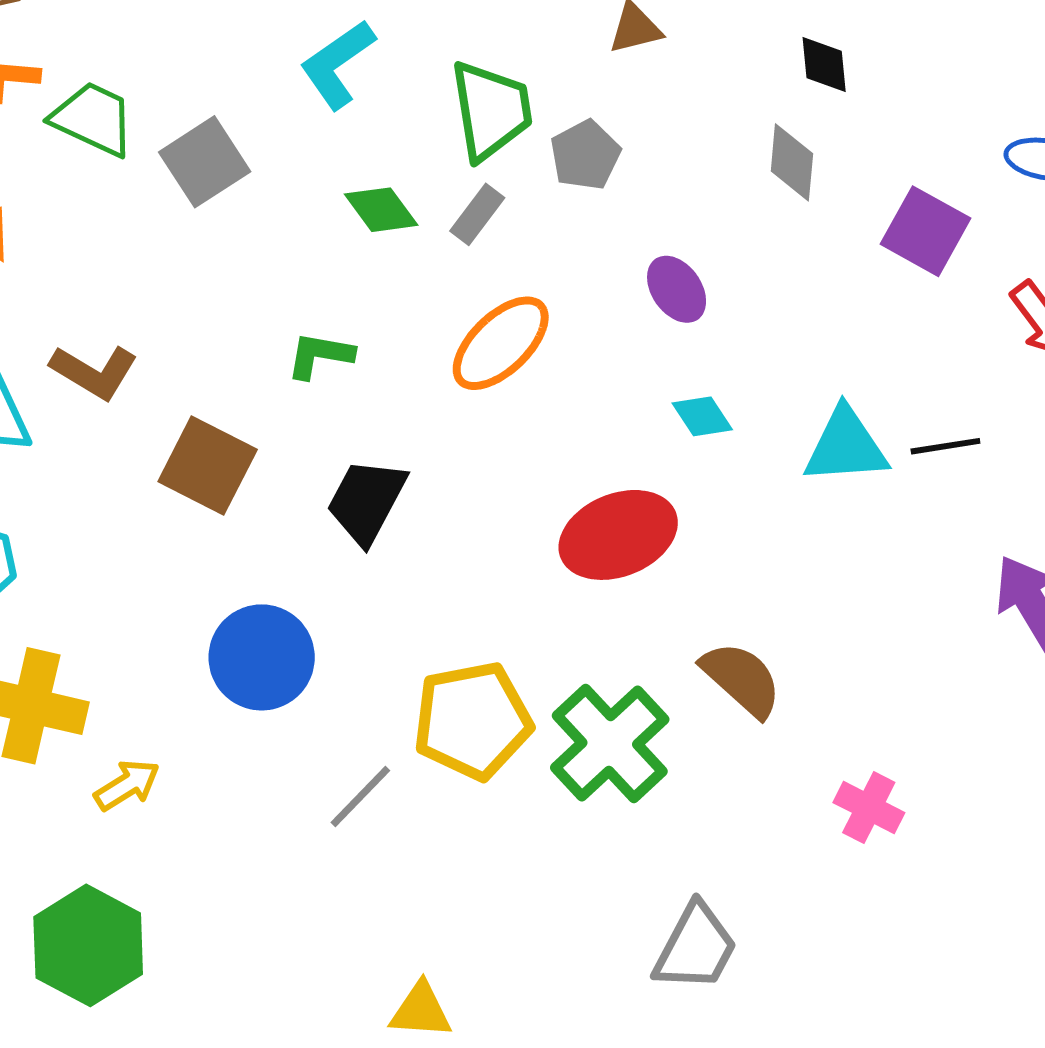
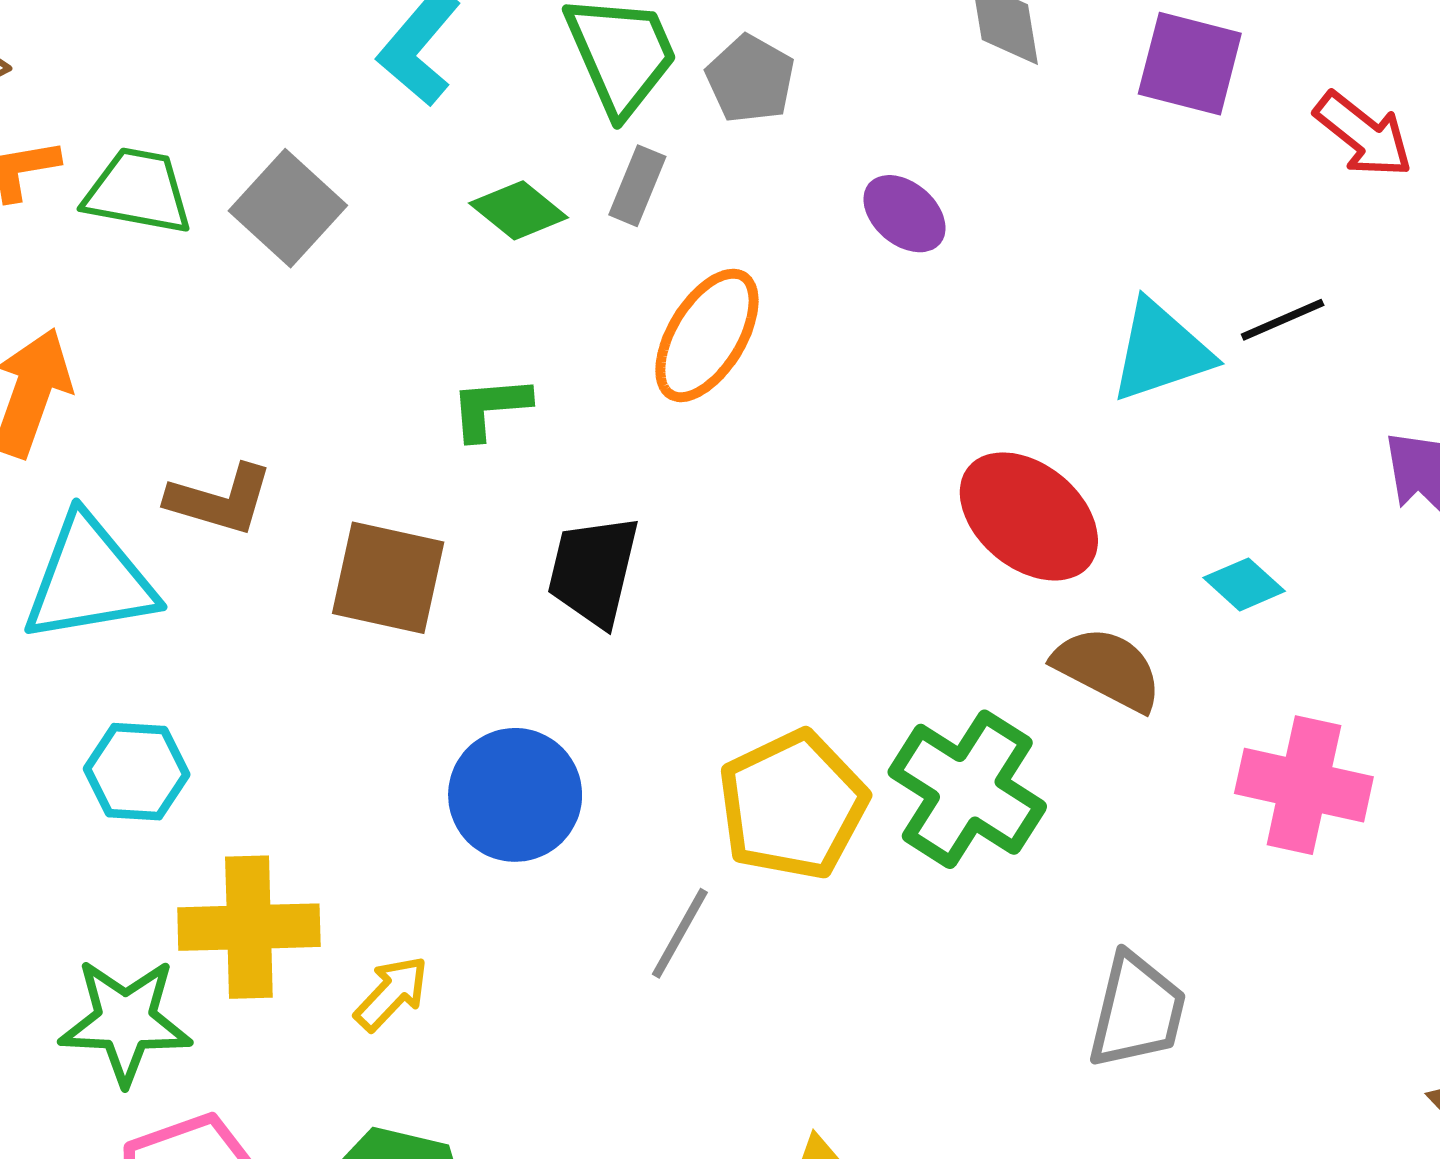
cyan diamond: (702, 416) -> (1244, 584), moved
red ellipse: (618, 535) -> (1029, 516), moved, turned 76
pink cross: (869, 808) -> (1304, 785), size x1.5

